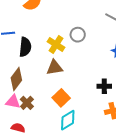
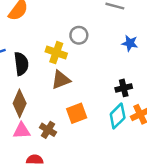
orange square: (61, 98) -> (77, 113), turned 36
brown cross: (27, 103) -> (48, 130), moved
cyan diamond: (68, 120) -> (118, 116), moved

